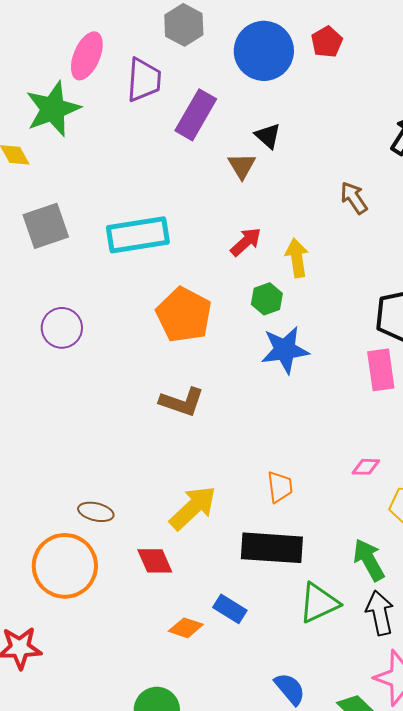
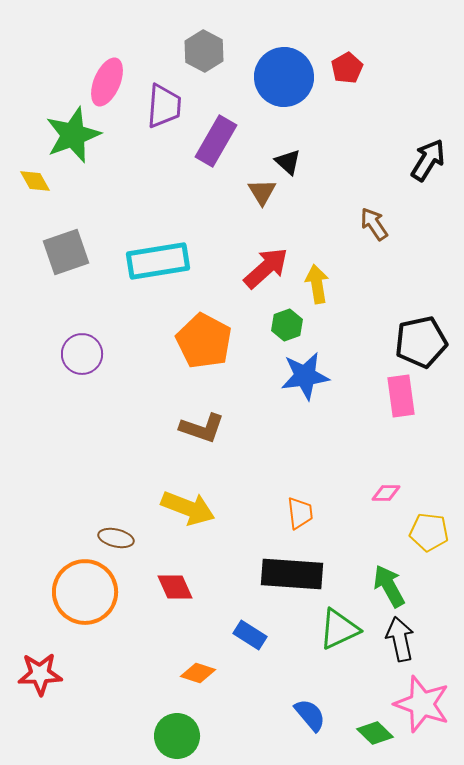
red arrow: (246, 242) -> (266, 268), size x1.4
yellow arrow: (193, 508) -> (188, 508), moved, turned 64
orange diamond: (186, 628) -> (198, 673), moved

